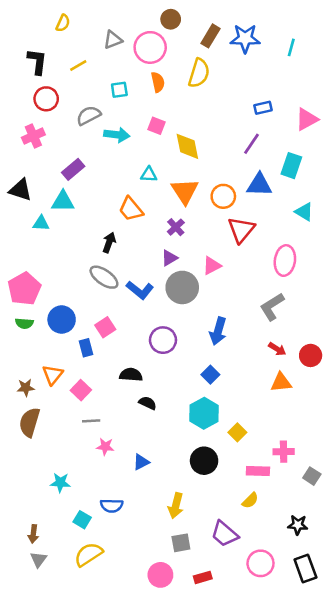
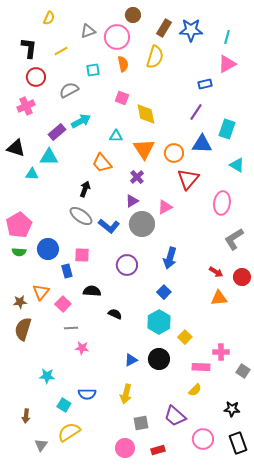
pink triangle: (307, 119) -> (227, 64), moved
cyan arrow: (117, 135) -> (81, 121), moved, turned -36
gray L-shape: (272, 307) -> (234, 239), moved
pink square: (105, 327) -> (82, 255), turned 35
black semicircle: (131, 375) -> (92, 291), moved
blue triangle: (141, 462) -> (131, 360), moved
yellow arrow: (176, 506) -> (126, 394), moved
gray triangle: (38, 560) -> (41, 445), moved

